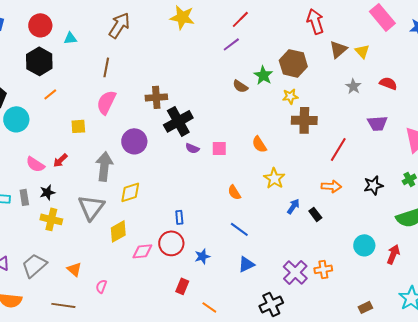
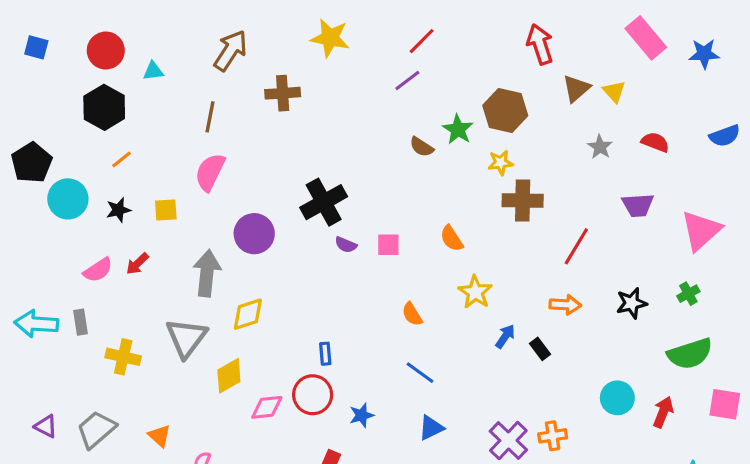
brown cross: (156, 97) -> (283, 93), moved
pink semicircle: (35, 164) -> (98, 270), turned -66
black star: (47, 192) -> (118, 210), moved

